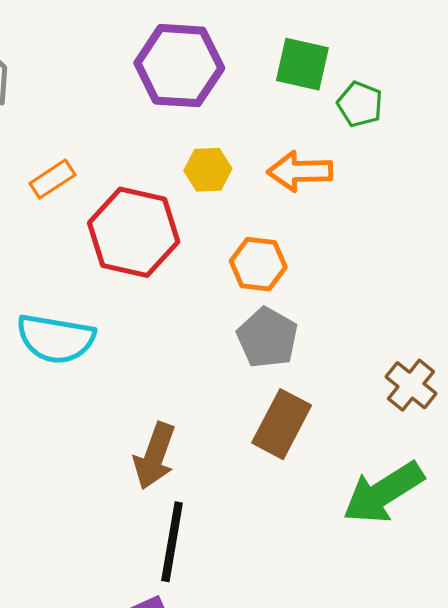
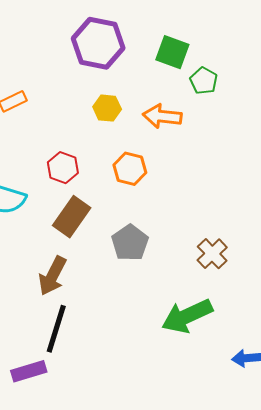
red hexagon: (134, 232) -> (63, 168), moved, size x0.6
gray pentagon: (267, 338) -> (130, 243), moved
brown rectangle: (282, 424) -> (72, 217), moved

